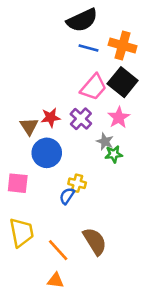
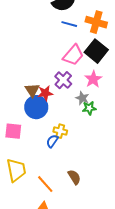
red star: (51, 117) -> (45, 93), moved
brown triangle: (29, 126) -> (32, 90), moved
brown semicircle: (95, 241) -> (74, 177), size x0.7

